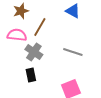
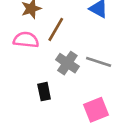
gray cross: (34, 52) -> (67, 63), moved

